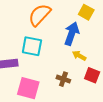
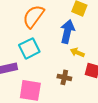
cyan square: (32, 46) -> (29, 48), turned -30

